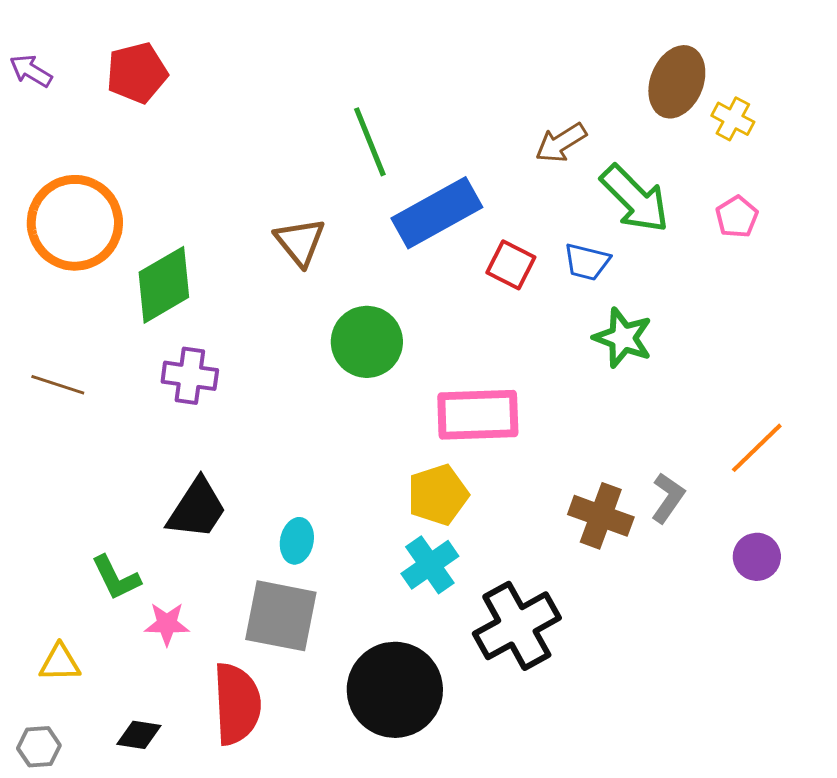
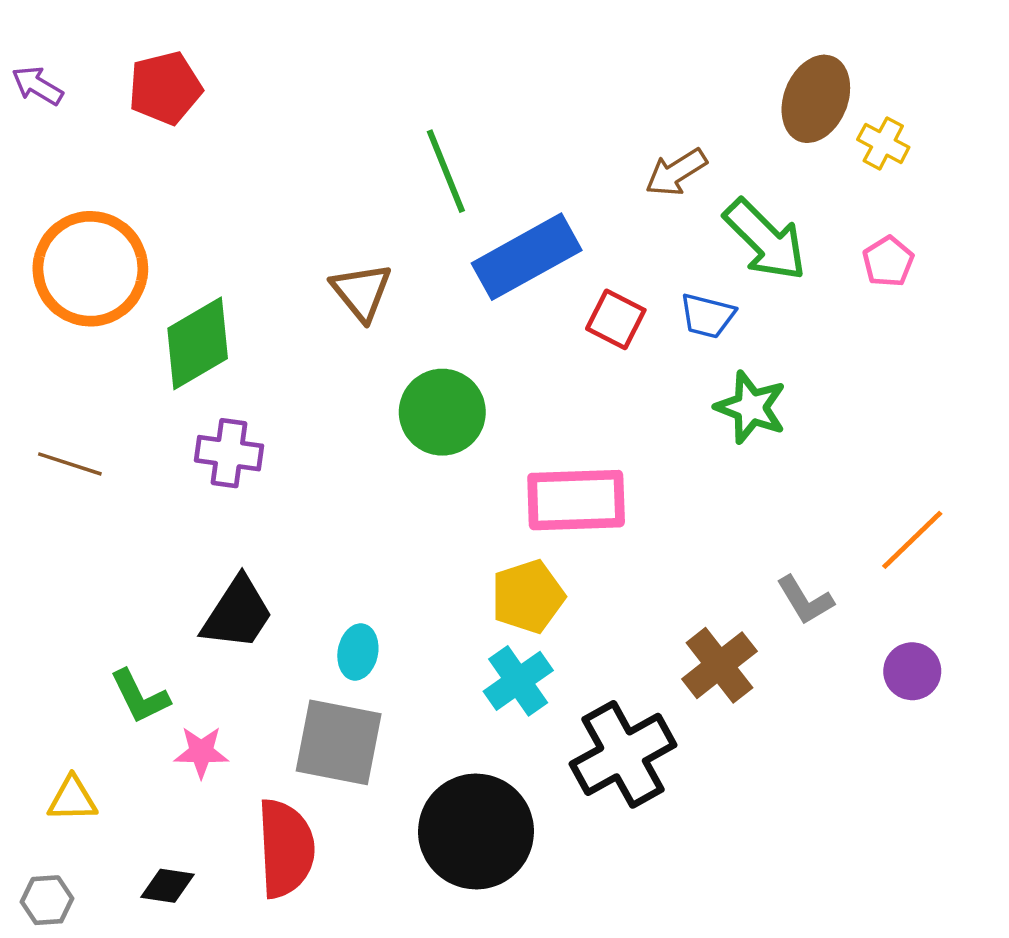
gray L-shape: (668, 498) -> (805, 600), turned 114
brown cross: (601, 516) -> (719, 665), moved, turned 32

